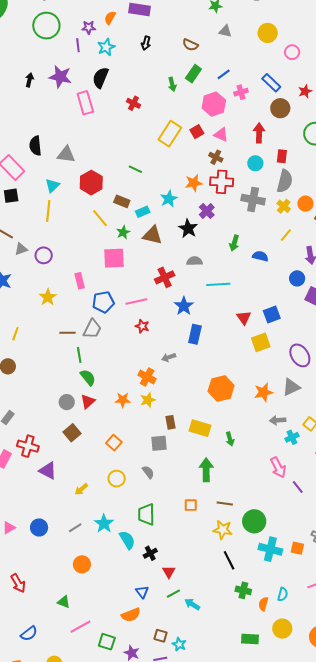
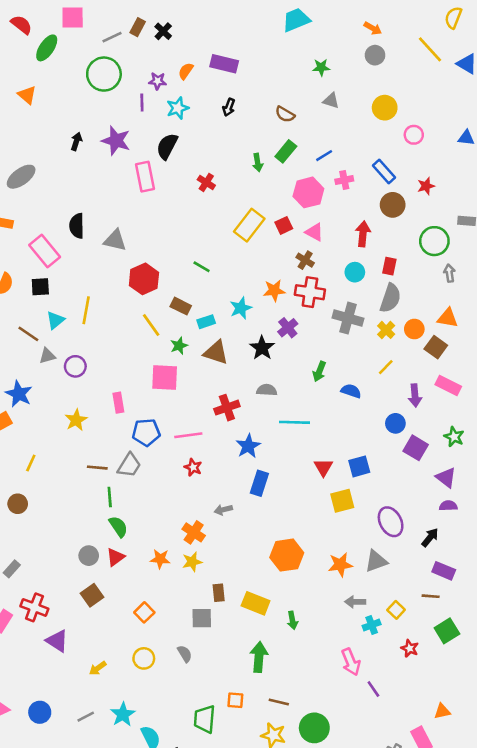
cyan triangle: (52, 186) -> (55, 320), moved
green trapezoid: (146, 514) -> (205, 719), moved

